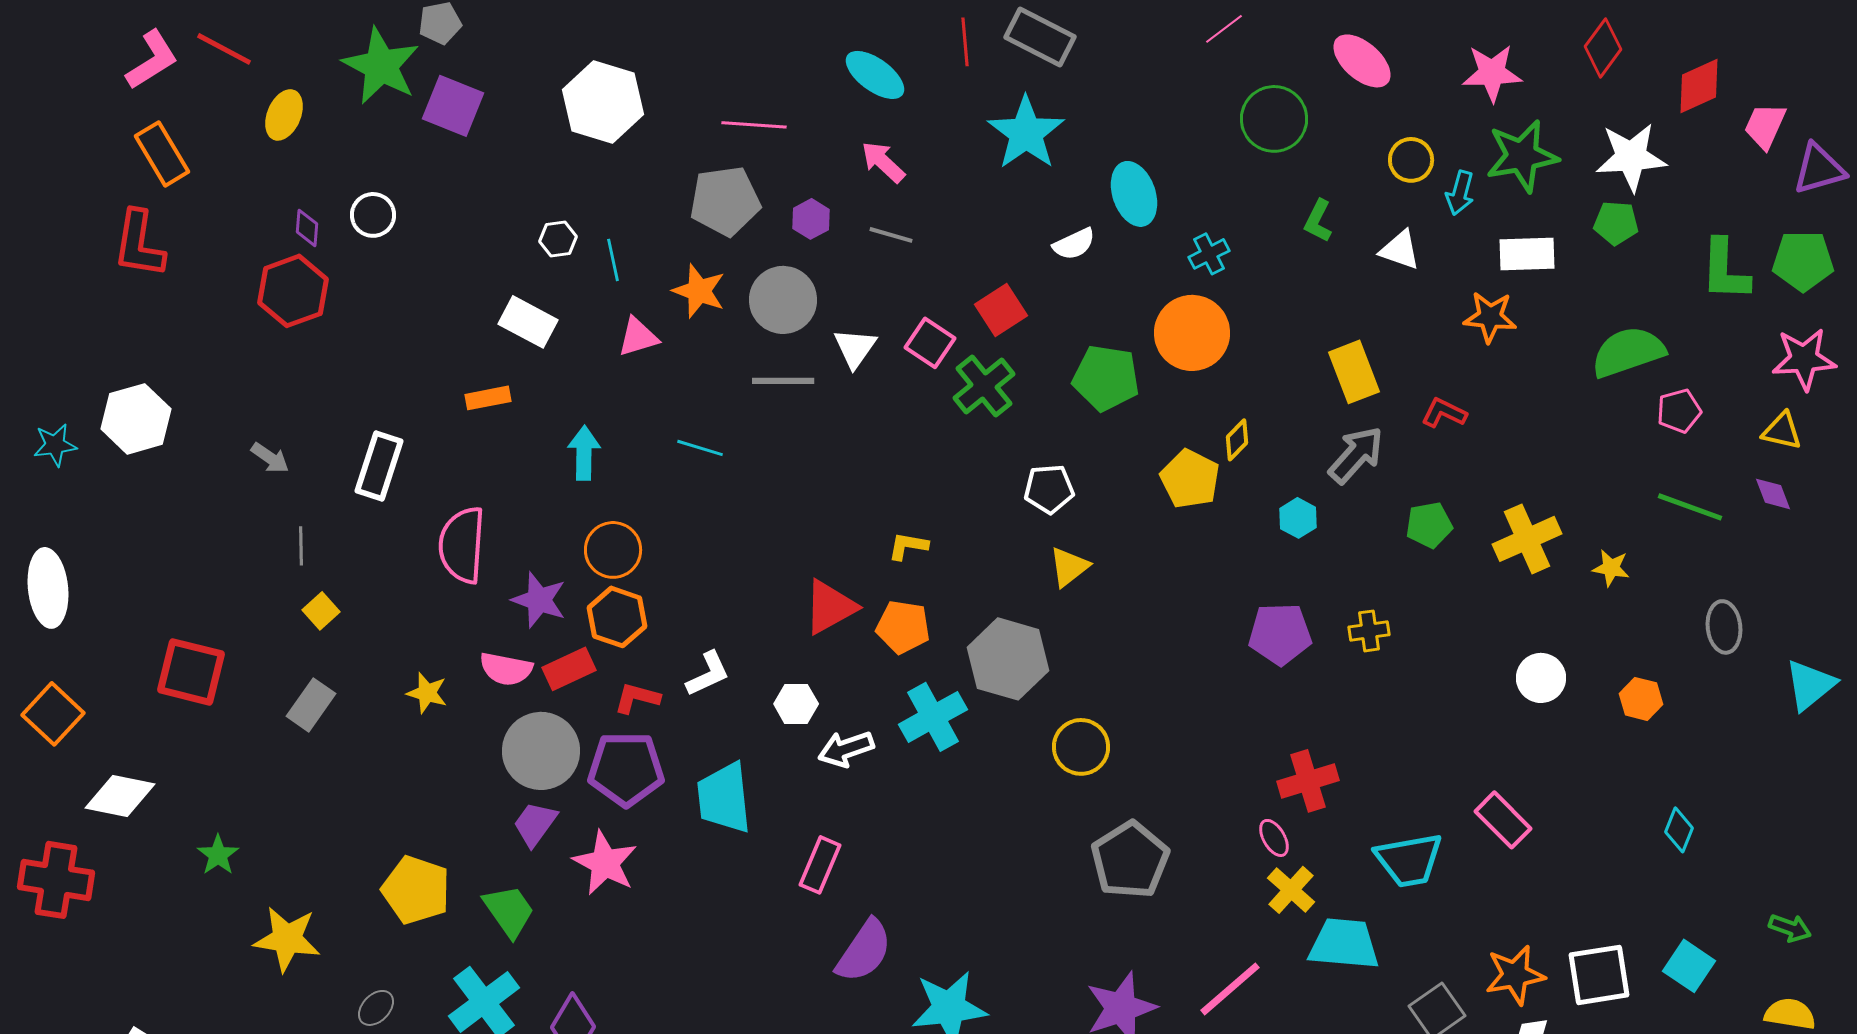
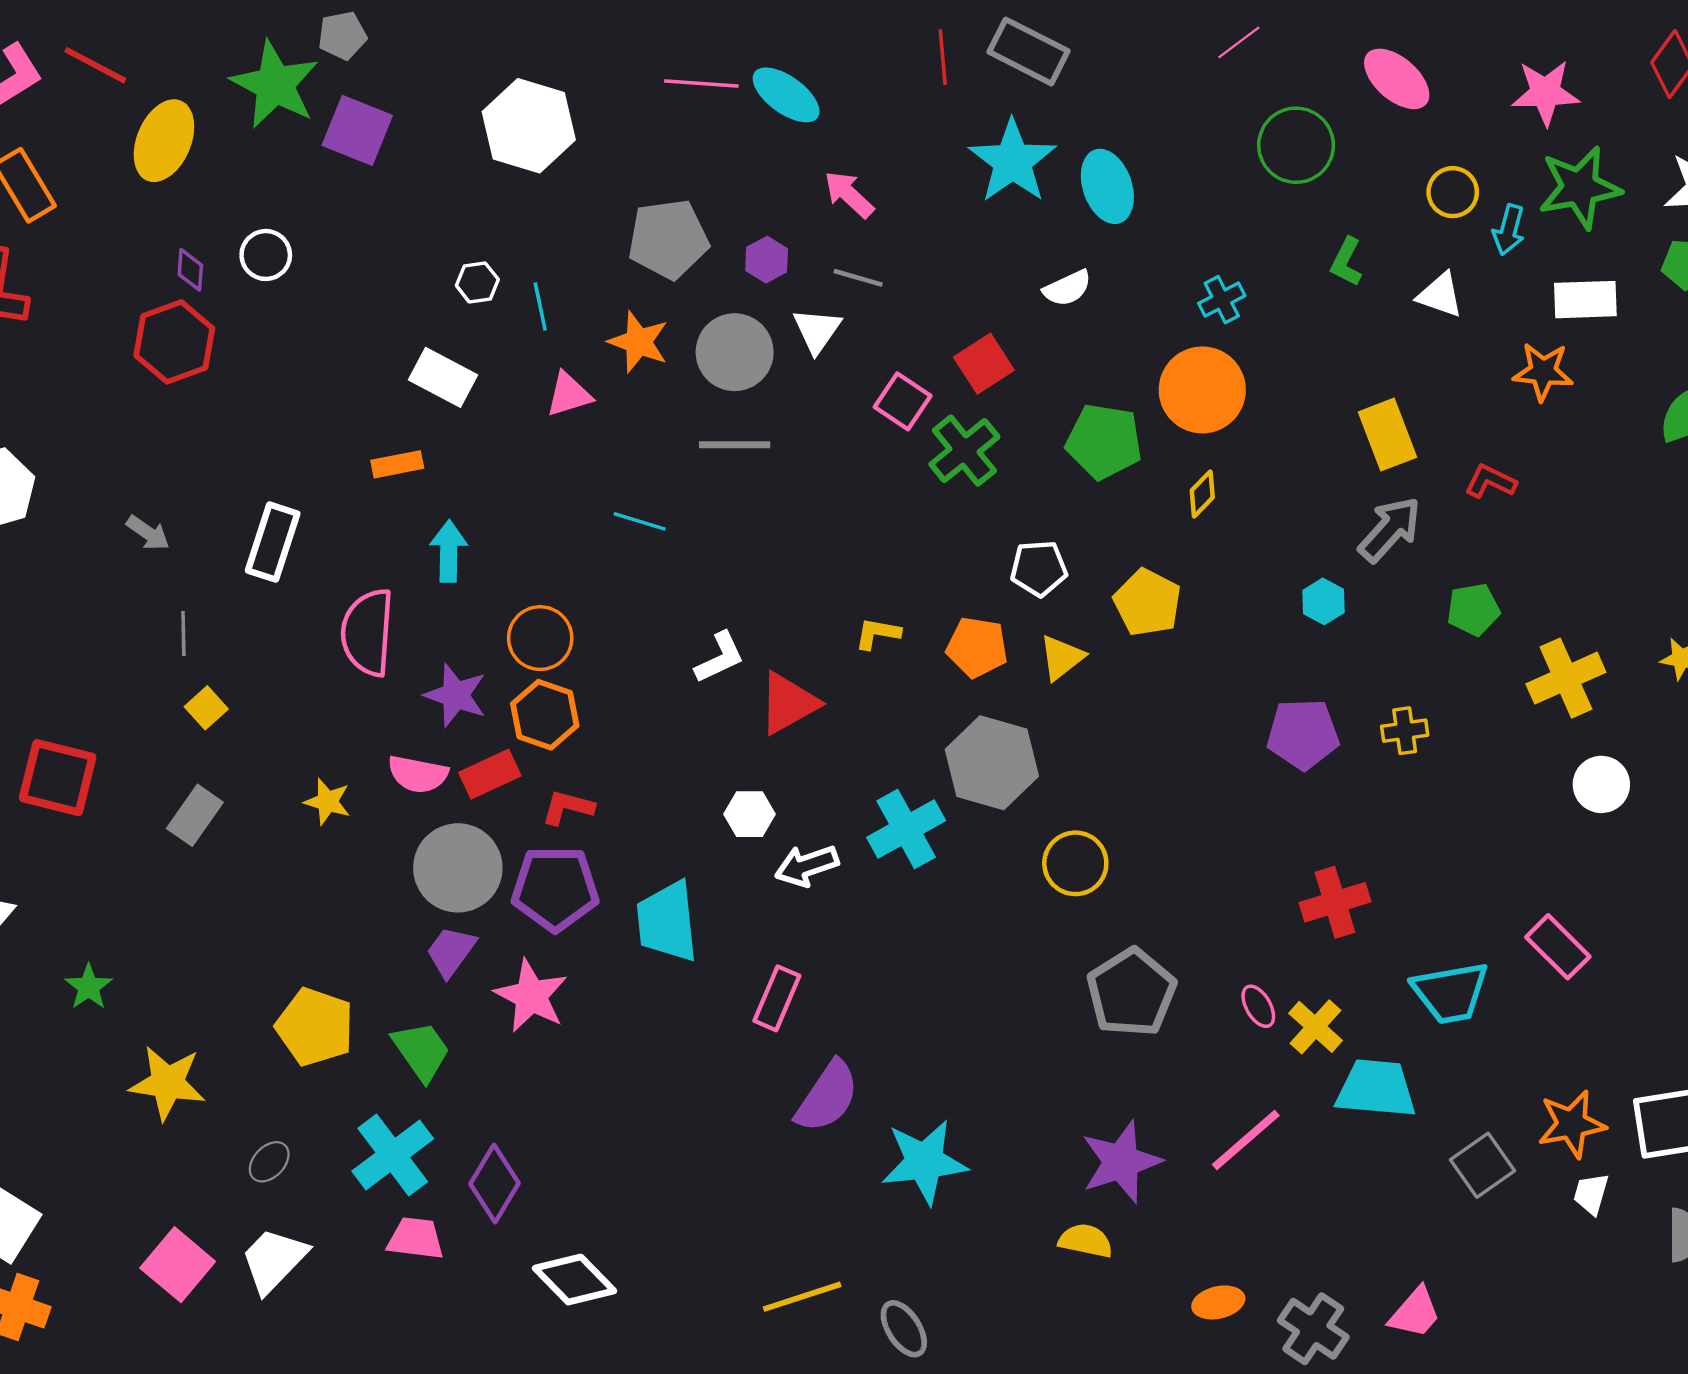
cyan ellipse: (875, 75) -> (786, 95), moved
yellow ellipse: (284, 115) -> (164, 141), size x1.4
pink line: (754, 125) -> (701, 83), moved
cyan ellipse: (1134, 194) -> (1107, 186), moved
white triangle: (855, 348) -> (817, 330), moved
yellow diamond: (1237, 440) -> (1202, 494), moved
cyan arrow: (584, 453) -> (449, 551), moved
yellow pentagon: (1190, 479) -> (1147, 603), moved
yellow cross: (1527, 539) -> (1566, 678), moved
orange pentagon: (903, 627) -> (977, 647), moved
white L-shape: (708, 674) -> (720, 658), moved
pink ellipse: (1274, 838) -> (1258, 1006), moved

